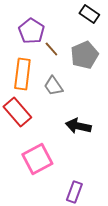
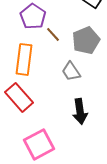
gray trapezoid: (53, 86) -> (71, 71), moved
black arrow: (78, 126) -> (80, 111), turned -110

